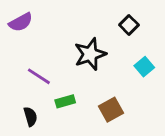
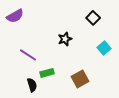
black star: (90, 54) -> (65, 39), size x0.6
black semicircle: (30, 117) -> (32, 85), moved

